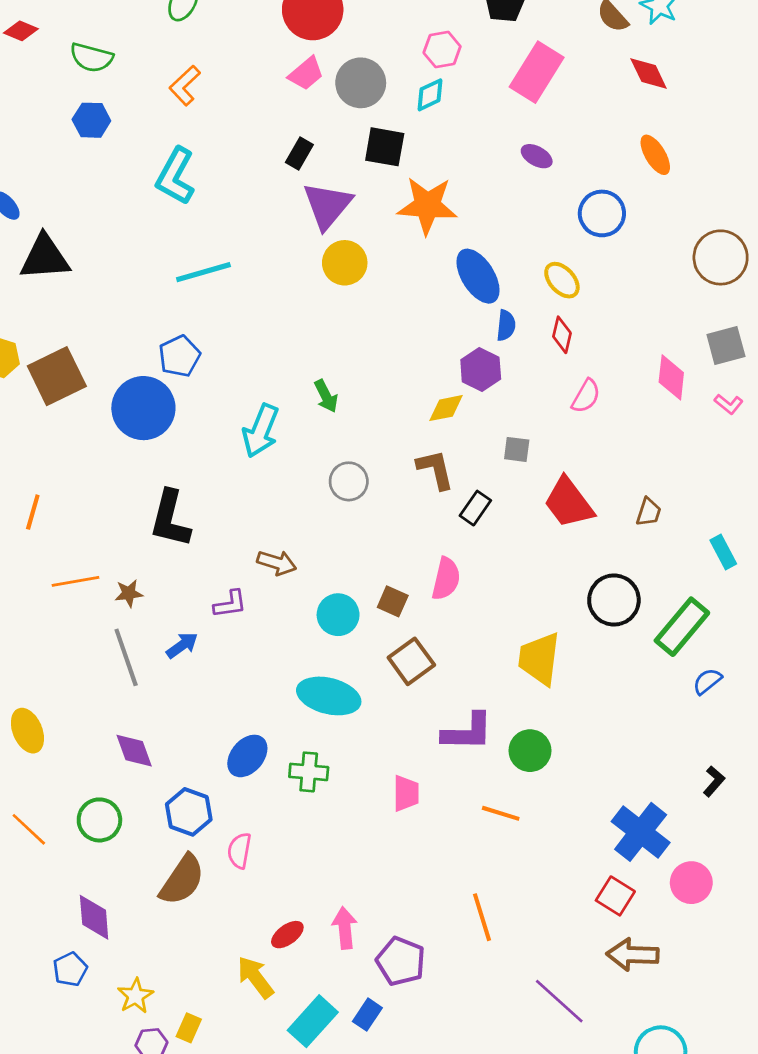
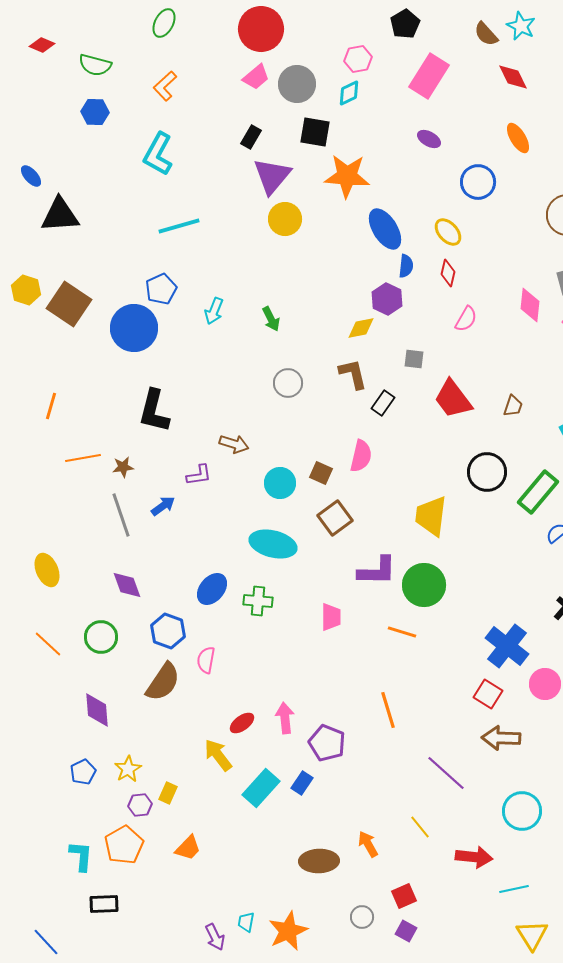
brown square: (57, 376) -> (69, 304), turned -30
cyan arrow: (261, 431) -> (214, 311), moved, size x0.7
green circle: (530, 751) -> (424, 585), size x1.4
blue pentagon: (70, 969) -> (83, 772), moved

